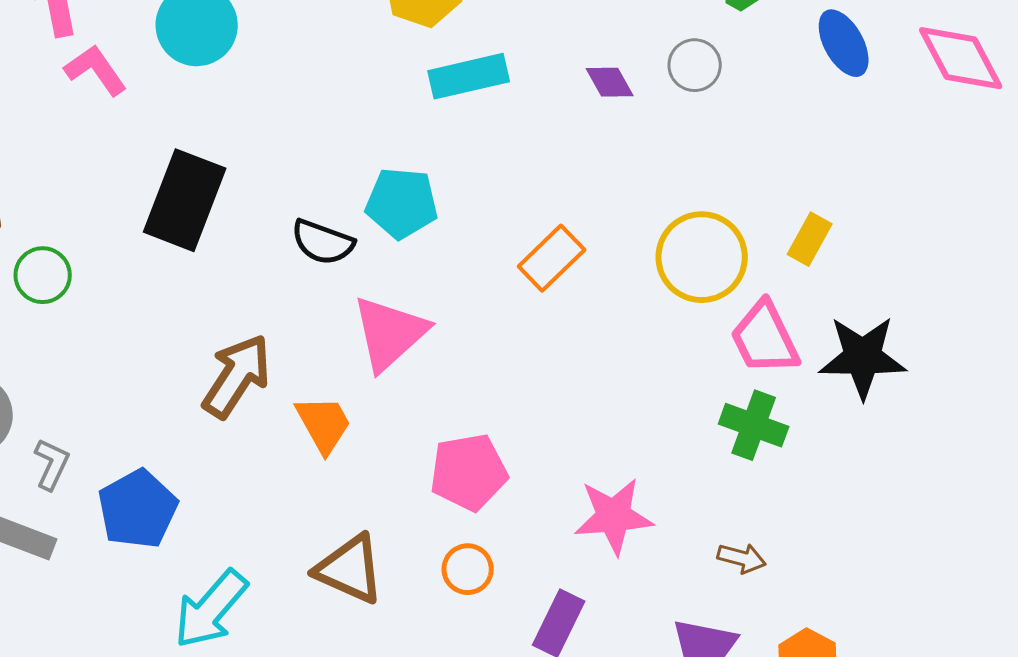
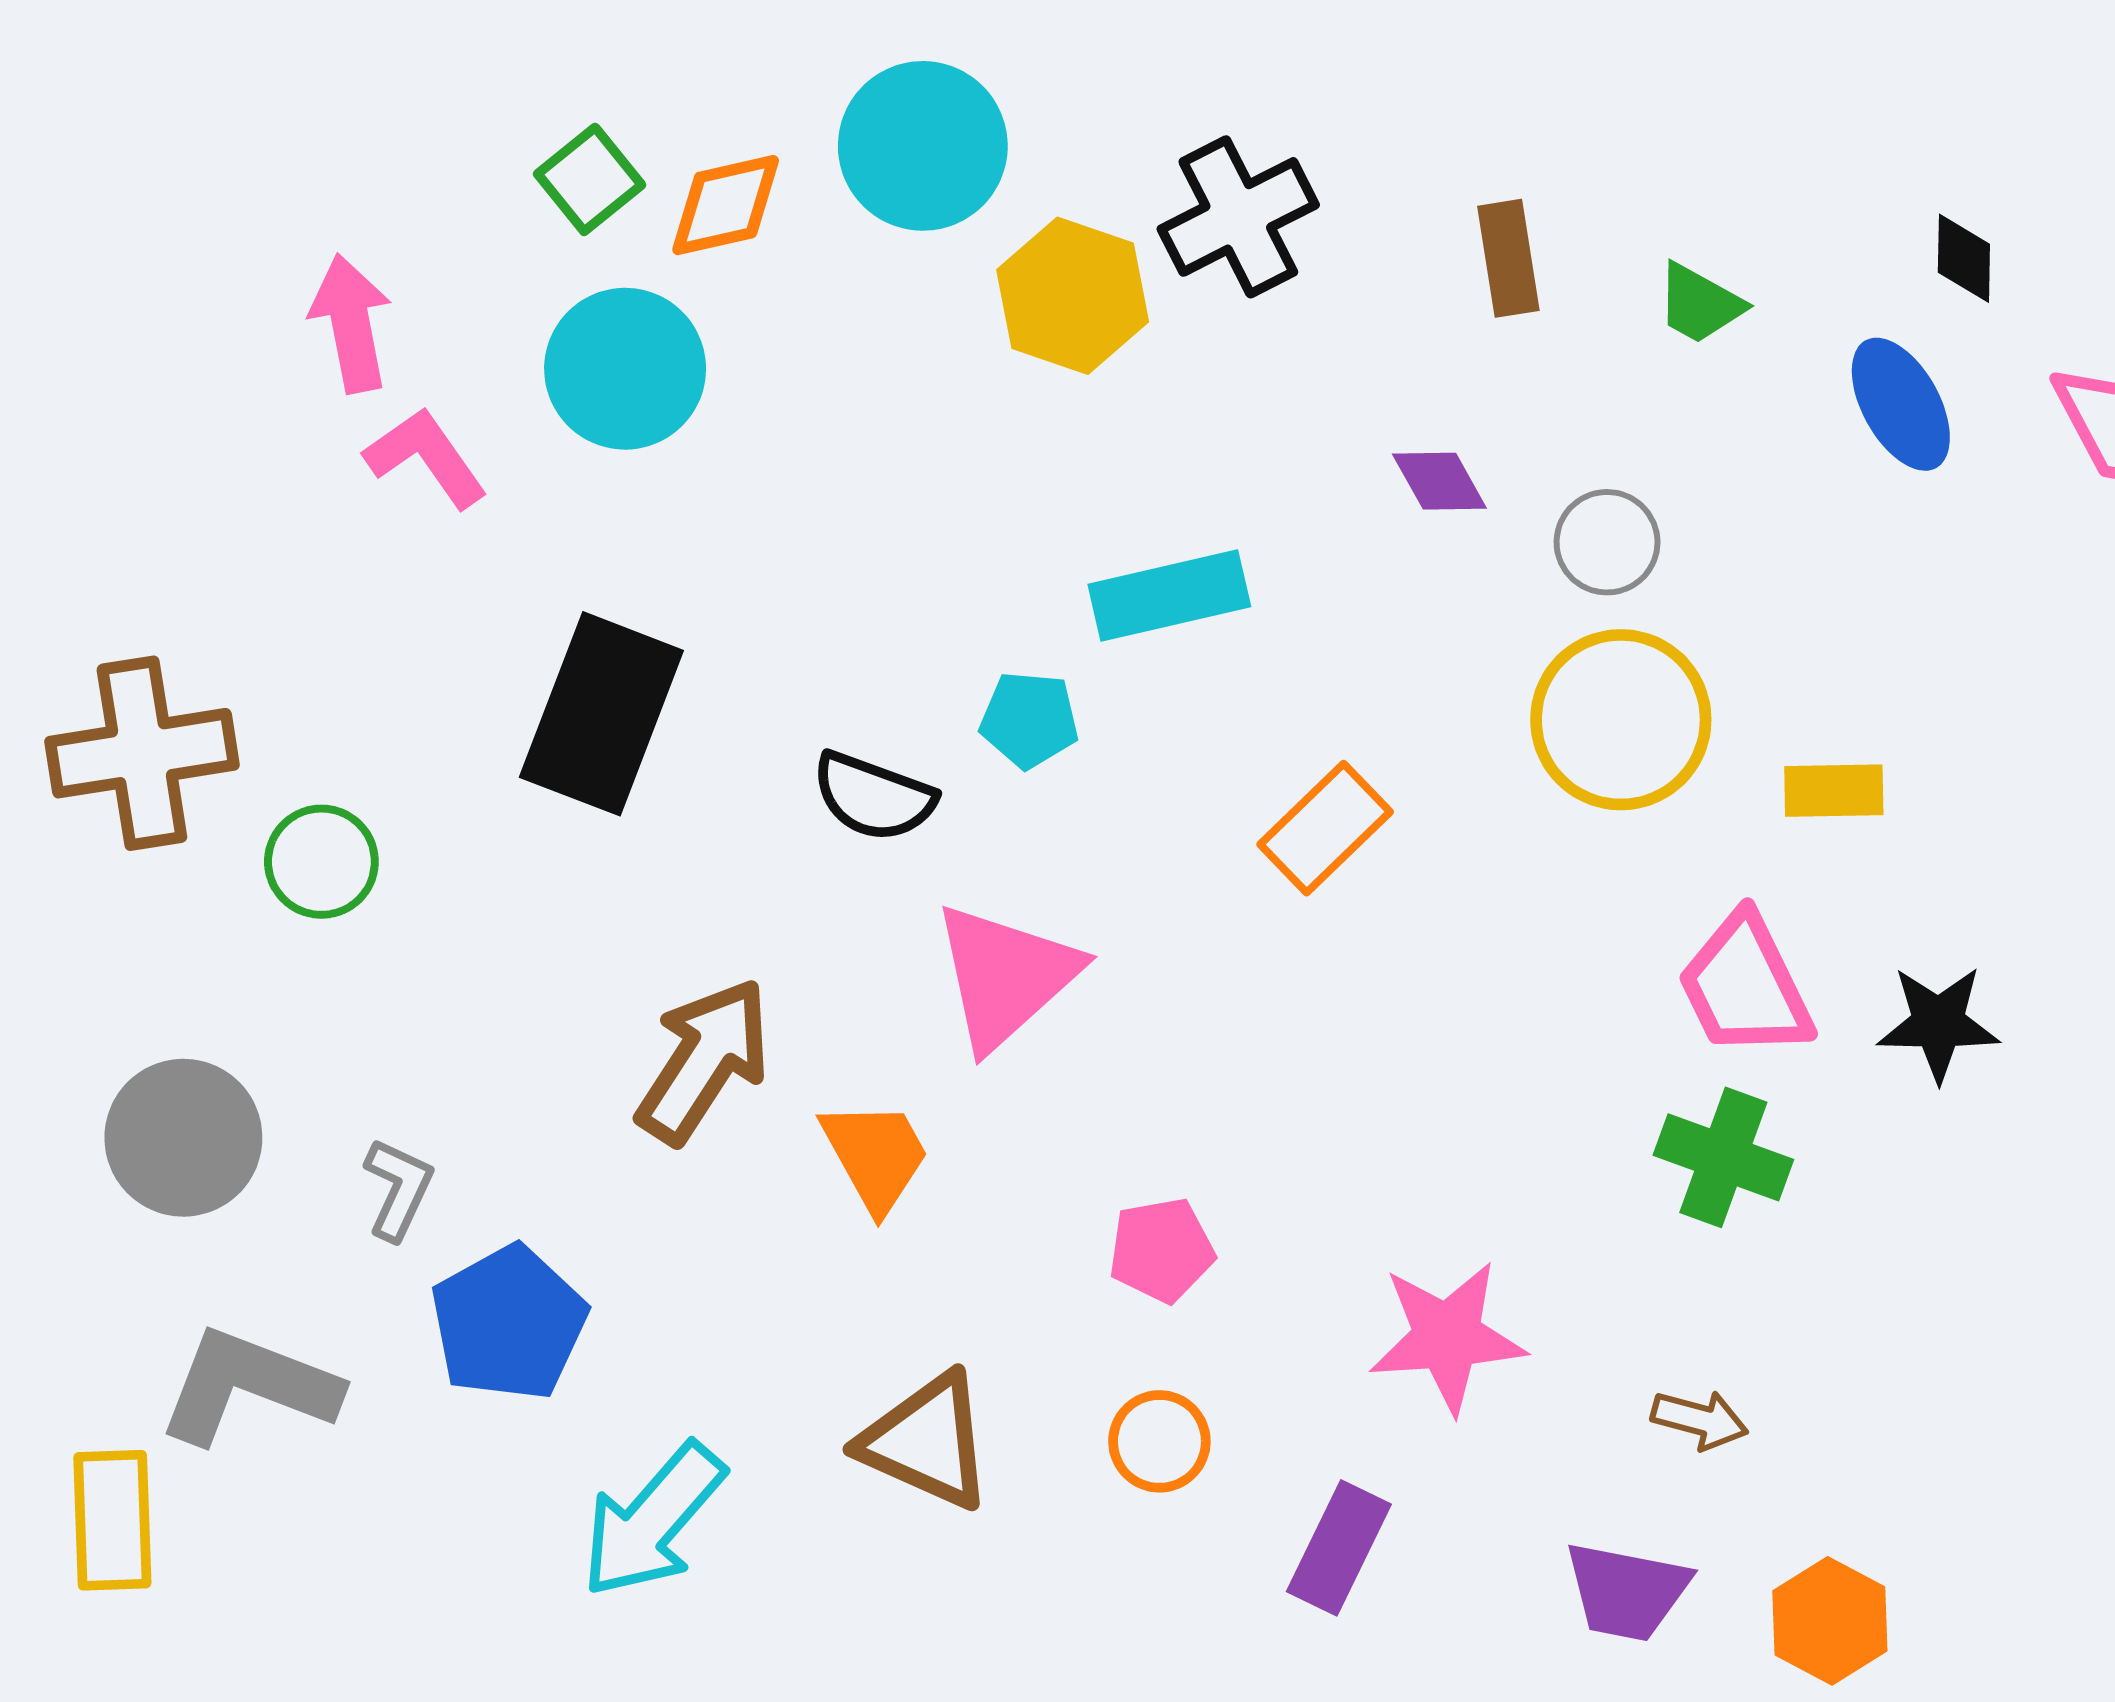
gray circle: (695, 65) -> (1607, 542), moved
cyan rectangle: (469, 76) -> (1169, 595), moved
cyan pentagon: (402, 203) -> (1029, 720), size x0.7
yellow rectangle: (810, 239) -> (1834, 791), turned 60
yellow circle: (702, 257) -> (1621, 720), moved
black star: (863, 357) -> (1938, 1023), size x0.7
gray L-shape: (52, 464) -> (398, 1189), moved
pink pentagon: (469, 472) -> (1161, 1250), size x0.7

